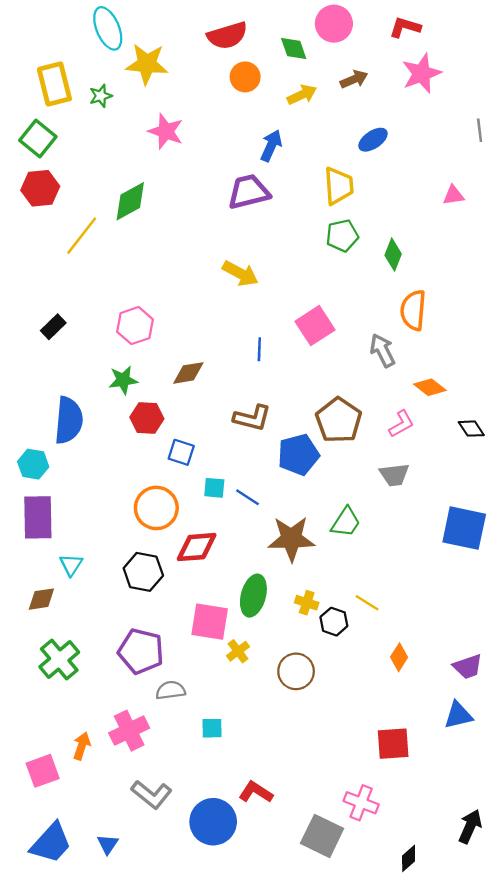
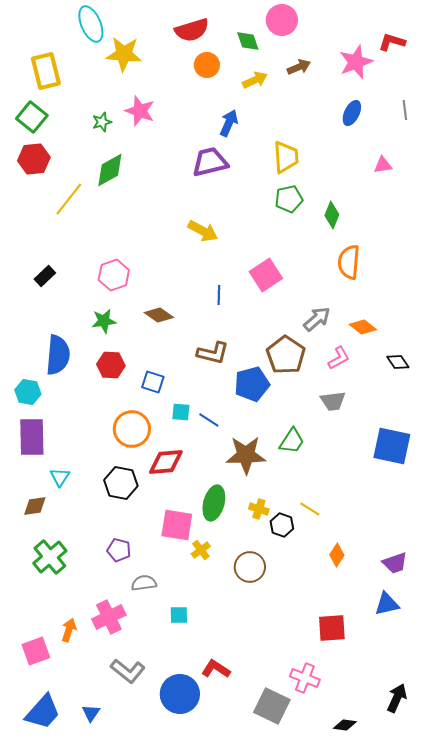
red L-shape: (405, 27) -> (392, 42), moved
green star: (101, 96) -> (102, 122), moved
blue ellipse: (373, 140) -> (352, 113), moved, turned -30
gray arrow: (382, 350) -> (317, 319), moved, turned 76
brown diamond: (188, 373) -> (159, 315), turned 44
red hexagon: (147, 418) -> (111, 365), moved
purple pentagon: (141, 651) -> (119, 550), size x0.6
black diamond: (409, 858) -> (345, 725), turned 50

